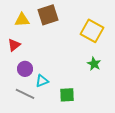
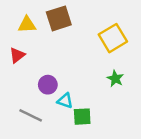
yellow square: (92, 31) -> (113, 38), turned 30
purple circle: (25, 69) -> (48, 85), moved
cyan triangle: (42, 81) -> (65, 101), moved, turned 40

